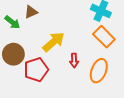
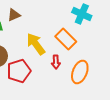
orange rectangle: (104, 37) -> (66, 39), moved
yellow arrow: (54, 42) -> (36, 44), turned -85

